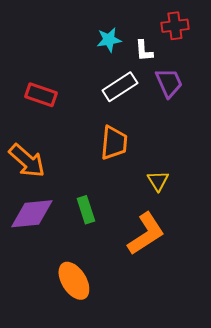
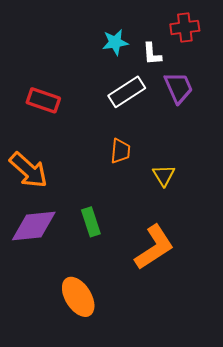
orange trapezoid: (114, 143) -> (120, 151), size x0.7
yellow triangle: (158, 181) -> (164, 175), moved

